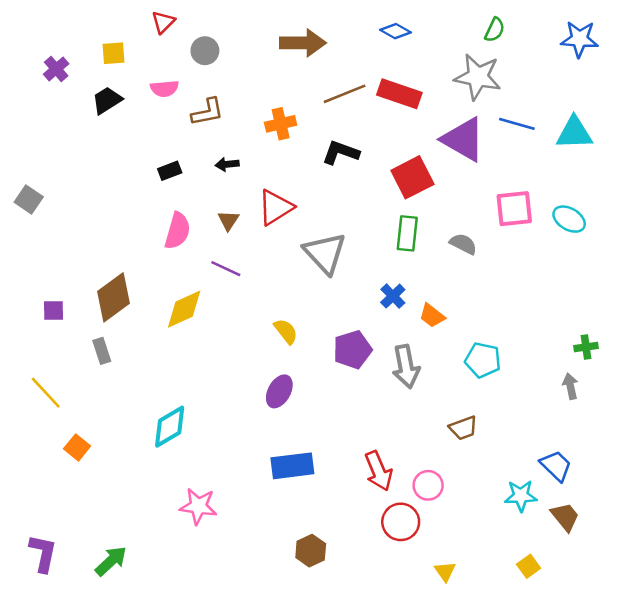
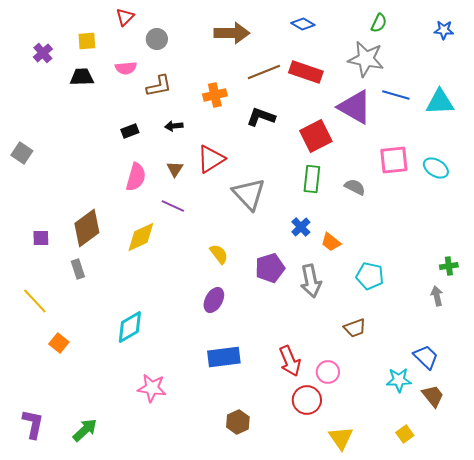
blue star: (580, 39) -> (444, 30), size x0.7
black trapezoid: (107, 100) -> (82, 77), turned 30
yellow triangle: (445, 571) -> (341, 438), size x1.5

